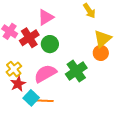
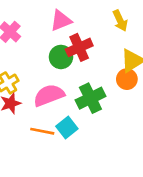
red cross: (29, 38) -> (79, 47), moved
cyan square: (31, 98) -> (67, 128), moved

